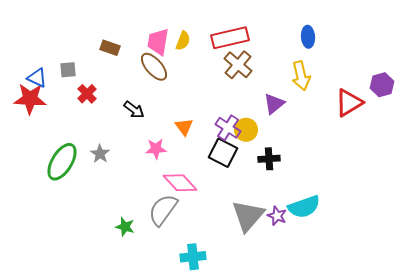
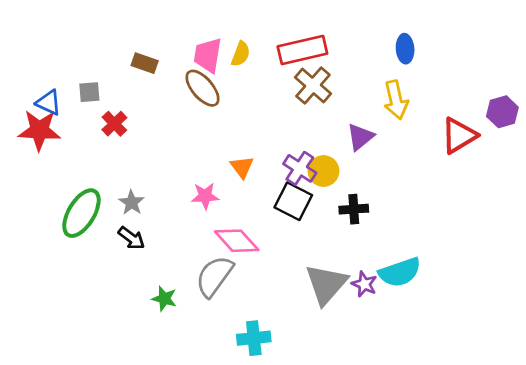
black arrow: (134, 110) -> (131, 238), moved

